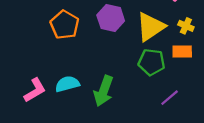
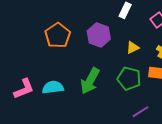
yellow triangle: (151, 27) -> (133, 48), size x0.5
green arrow: (104, 91) -> (90, 81), moved

